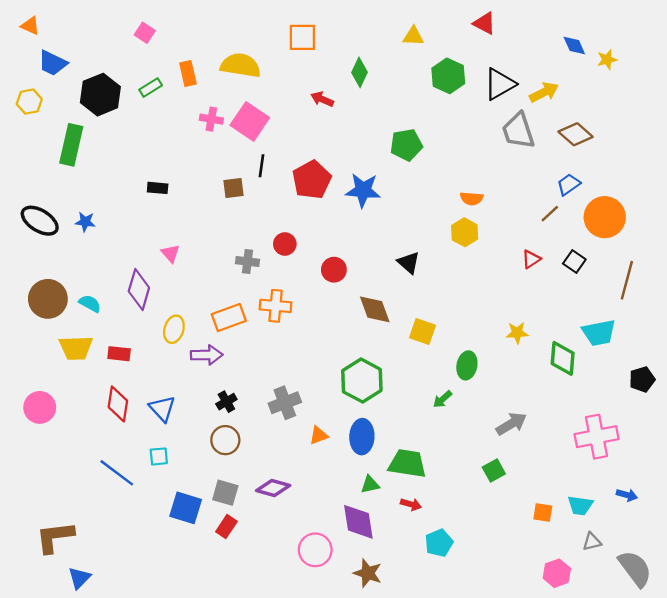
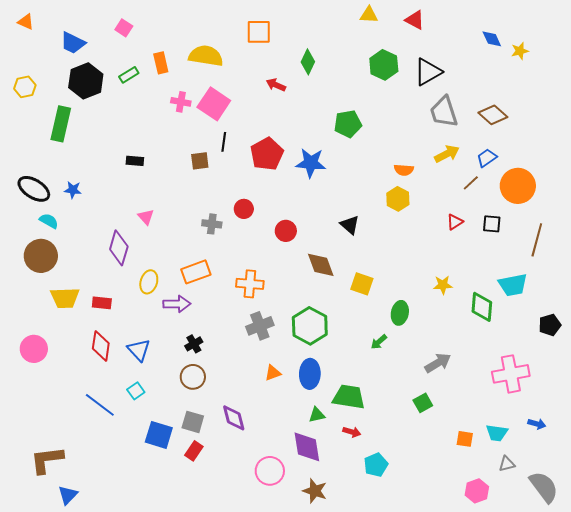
yellow triangle: (413, 36) -> (369, 15), moved
blue trapezoid: (53, 63) -> (73, 43), moved
yellow arrow: (544, 92) -> (447, 154), moved
black square: (574, 262) -> (492, 224), turned -30
cyan semicircle: (90, 304) -> (49, 221), moved
orange cross: (276, 306) -> (250, 284), moved
gray cross: (285, 403) -> (260, 326), moved
cyan square: (159, 456) -> (136, 391), turned -30
purple diamond: (273, 488) -> (234, 418), turned 60

